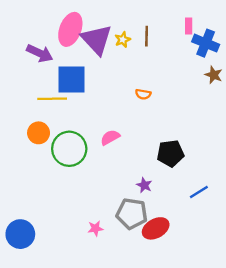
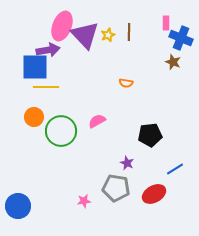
purple arrow: (40, 53) -> (48, 50), moved, turned -35
brown star: (214, 75) -> (173, 62), moved
blue square: (71, 79) -> (35, 67), moved
red ellipse: (156, 228) -> (154, 194), moved

